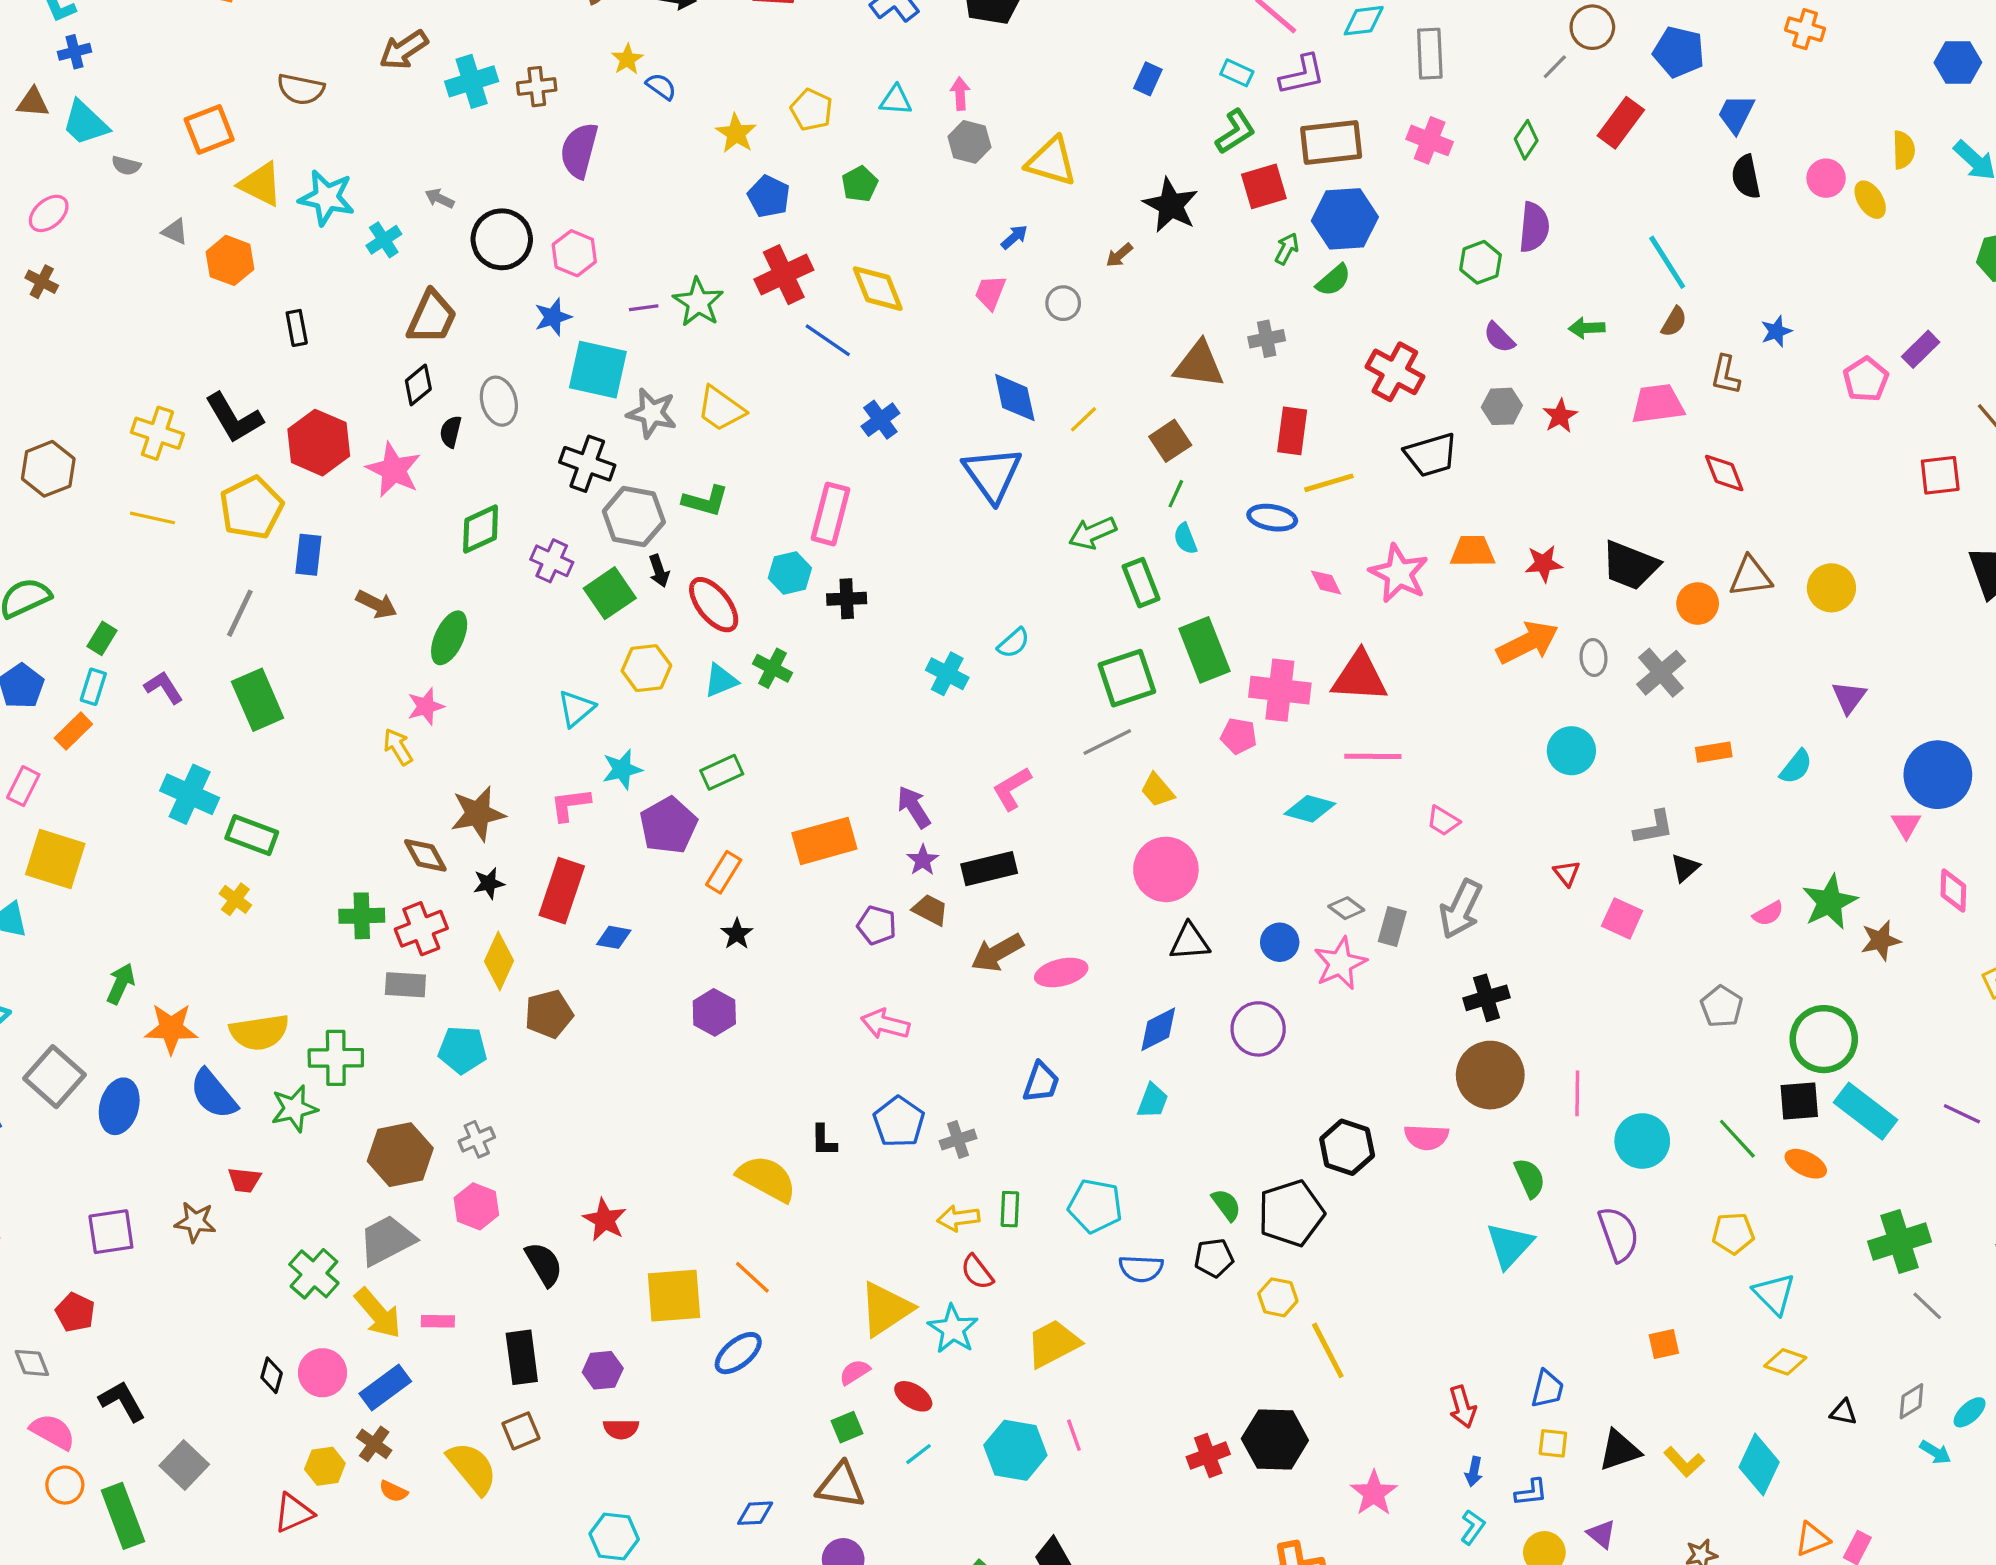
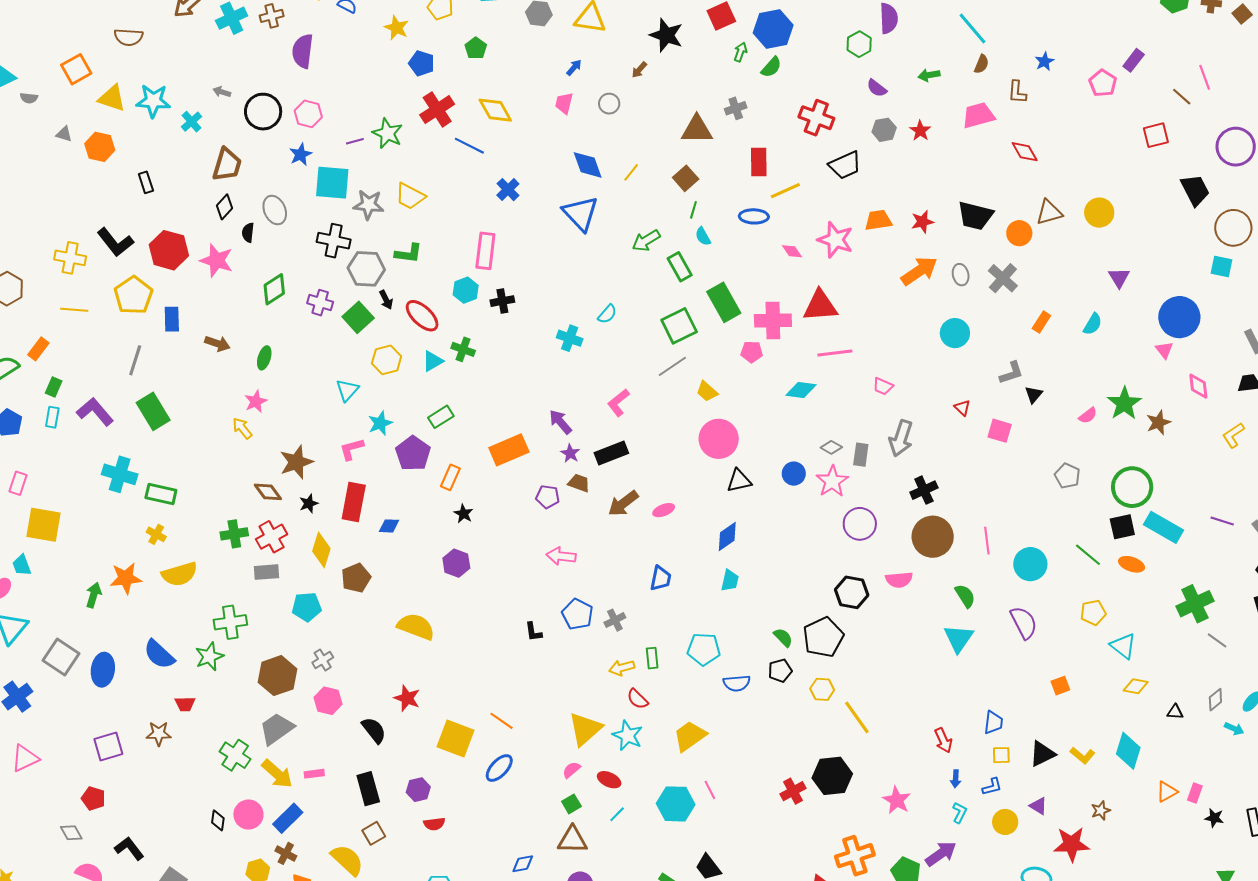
green ellipse: (449, 638) -> (264, 358), size x0.7
purple L-shape: (164, 687) -> (95, 412), size x1.5
orange rectangle: (73, 731) -> (38, 349), moved
orange rectangle: (1714, 752) -> (1041, 322), turned -40
pink ellipse: (1061, 973) -> (664, 510), size x0.7
orange star: (171, 1029) -> (126, 578), moved
purple circle: (1258, 1029) -> (860, 524), moved
yellow semicircle: (259, 1032) -> (180, 574), moved
yellow semicircle: (767, 1179) -> (416, 627), moved
yellow square: (674, 1296) -> (455, 738), turned 33

